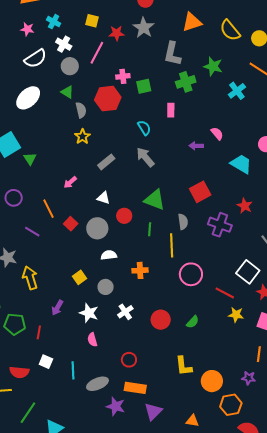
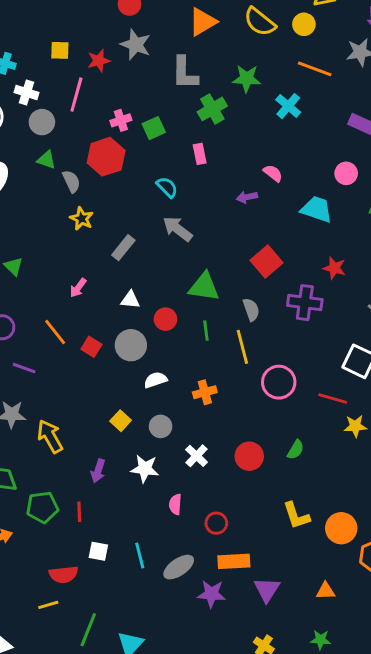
purple line: (32, 232) -> (24, 368), moved
pink semicircle: (92, 340) -> (175, 504), moved, turned 32

